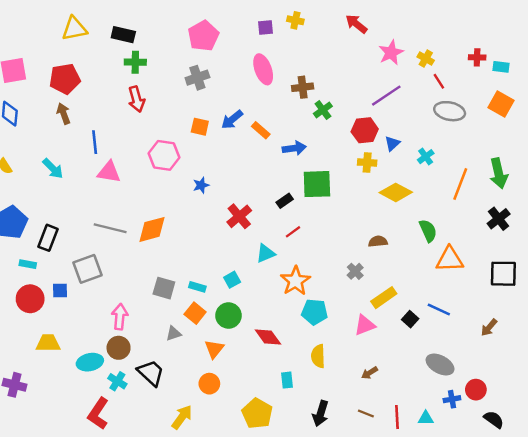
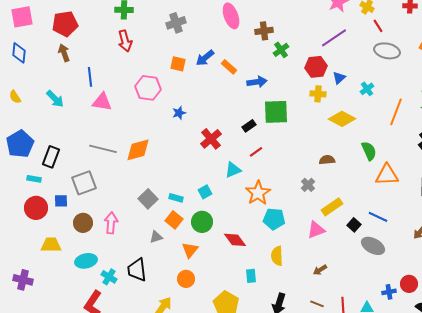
gray square: (164, 288) -> (148, 199), turned 30
brown circle: (119, 348) -> (83, 223), moved
gray ellipse: (440, 365) -> (373, 246), moved
black trapezoid: (151, 373) -> (137, 270), turned -140

